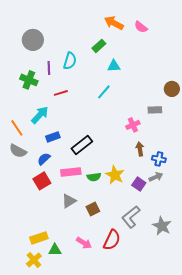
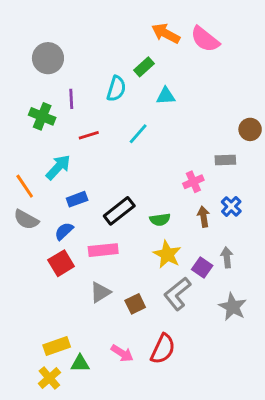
pink semicircle: (141, 27) -> (205, 39), size x1.5
cyan semicircle: (70, 61) -> (116, 89), moved
cyan line: (104, 92) -> (138, 134), moved
blue cross: (159, 159) -> (231, 206), moved, turned 32
green semicircle: (94, 177) -> (160, 220), moved
gray arrow: (156, 177) -> (227, 257), turned -72
gray L-shape: (131, 217) -> (177, 294), moved
gray star: (162, 226) -> (233, 307), moved

